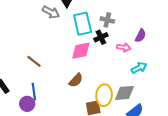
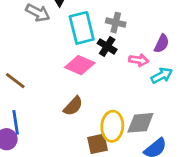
black cross: (101, 37) -> (107, 46), turned -32
pink diamond: (81, 51) -> (80, 65), turned 35
cyan arrow: (139, 68) -> (162, 76), moved

